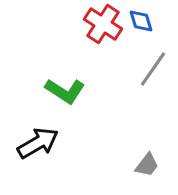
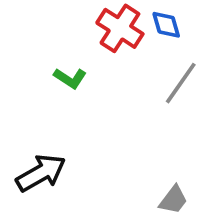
green L-shape: (65, 91) -> (70, 78), moved, size x0.7

